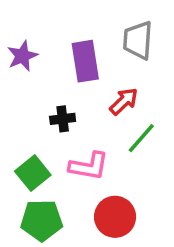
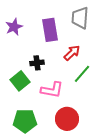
green square: (33, 173) -> (20, 81), moved

